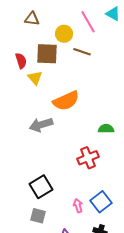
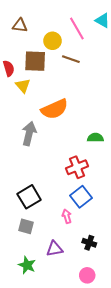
gray arrow: (41, 125) -> (29, 134), turned 120
blue square: (101, 202) -> (81, 197), moved

